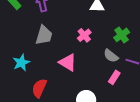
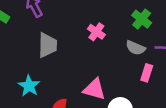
pink triangle: (68, 62) -> (94, 89), moved

